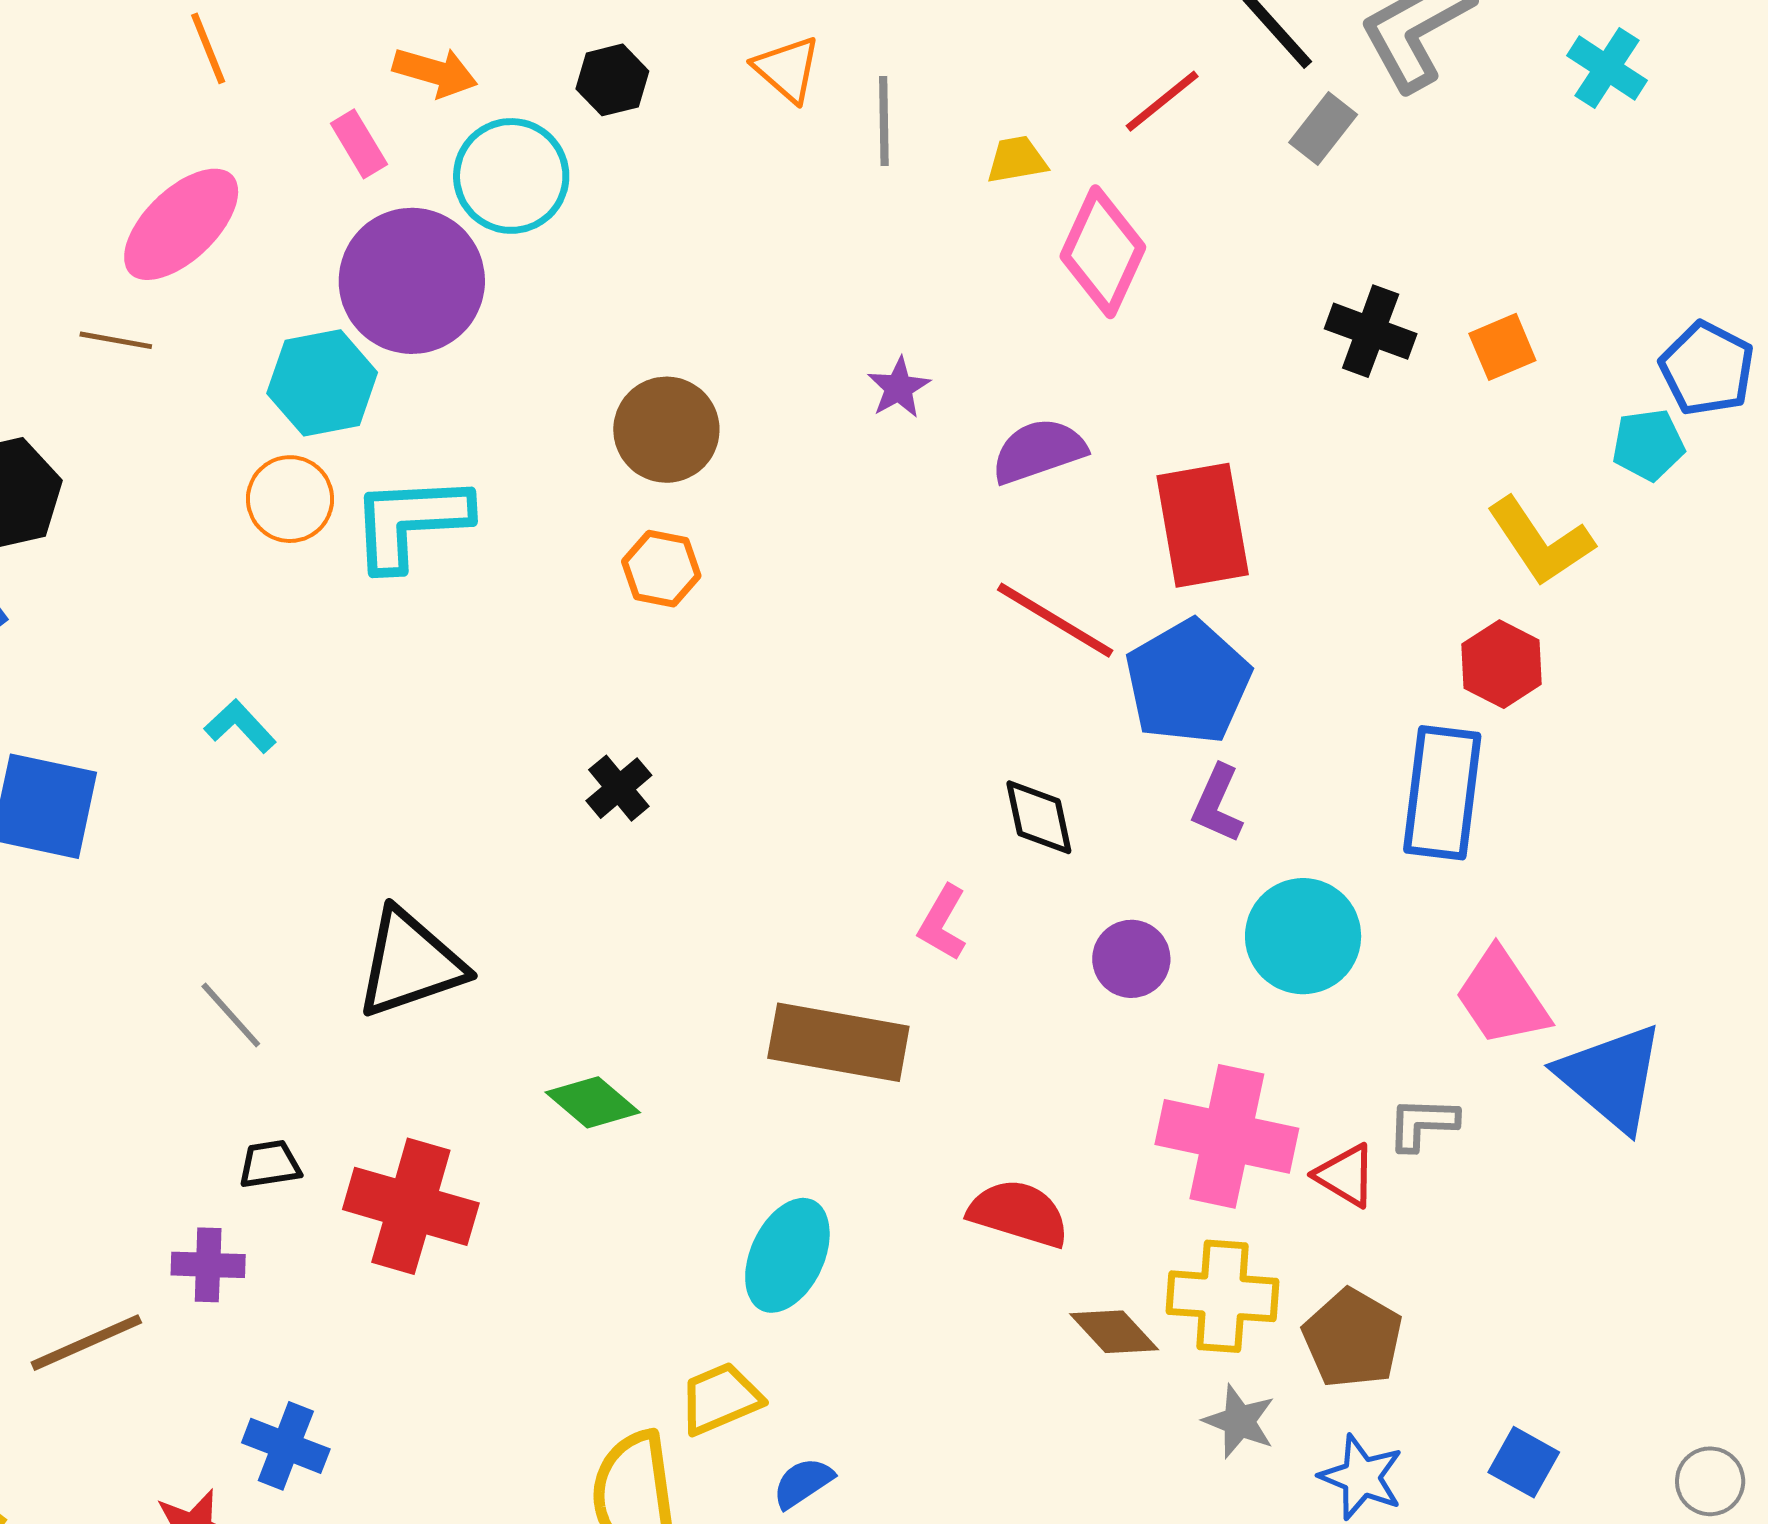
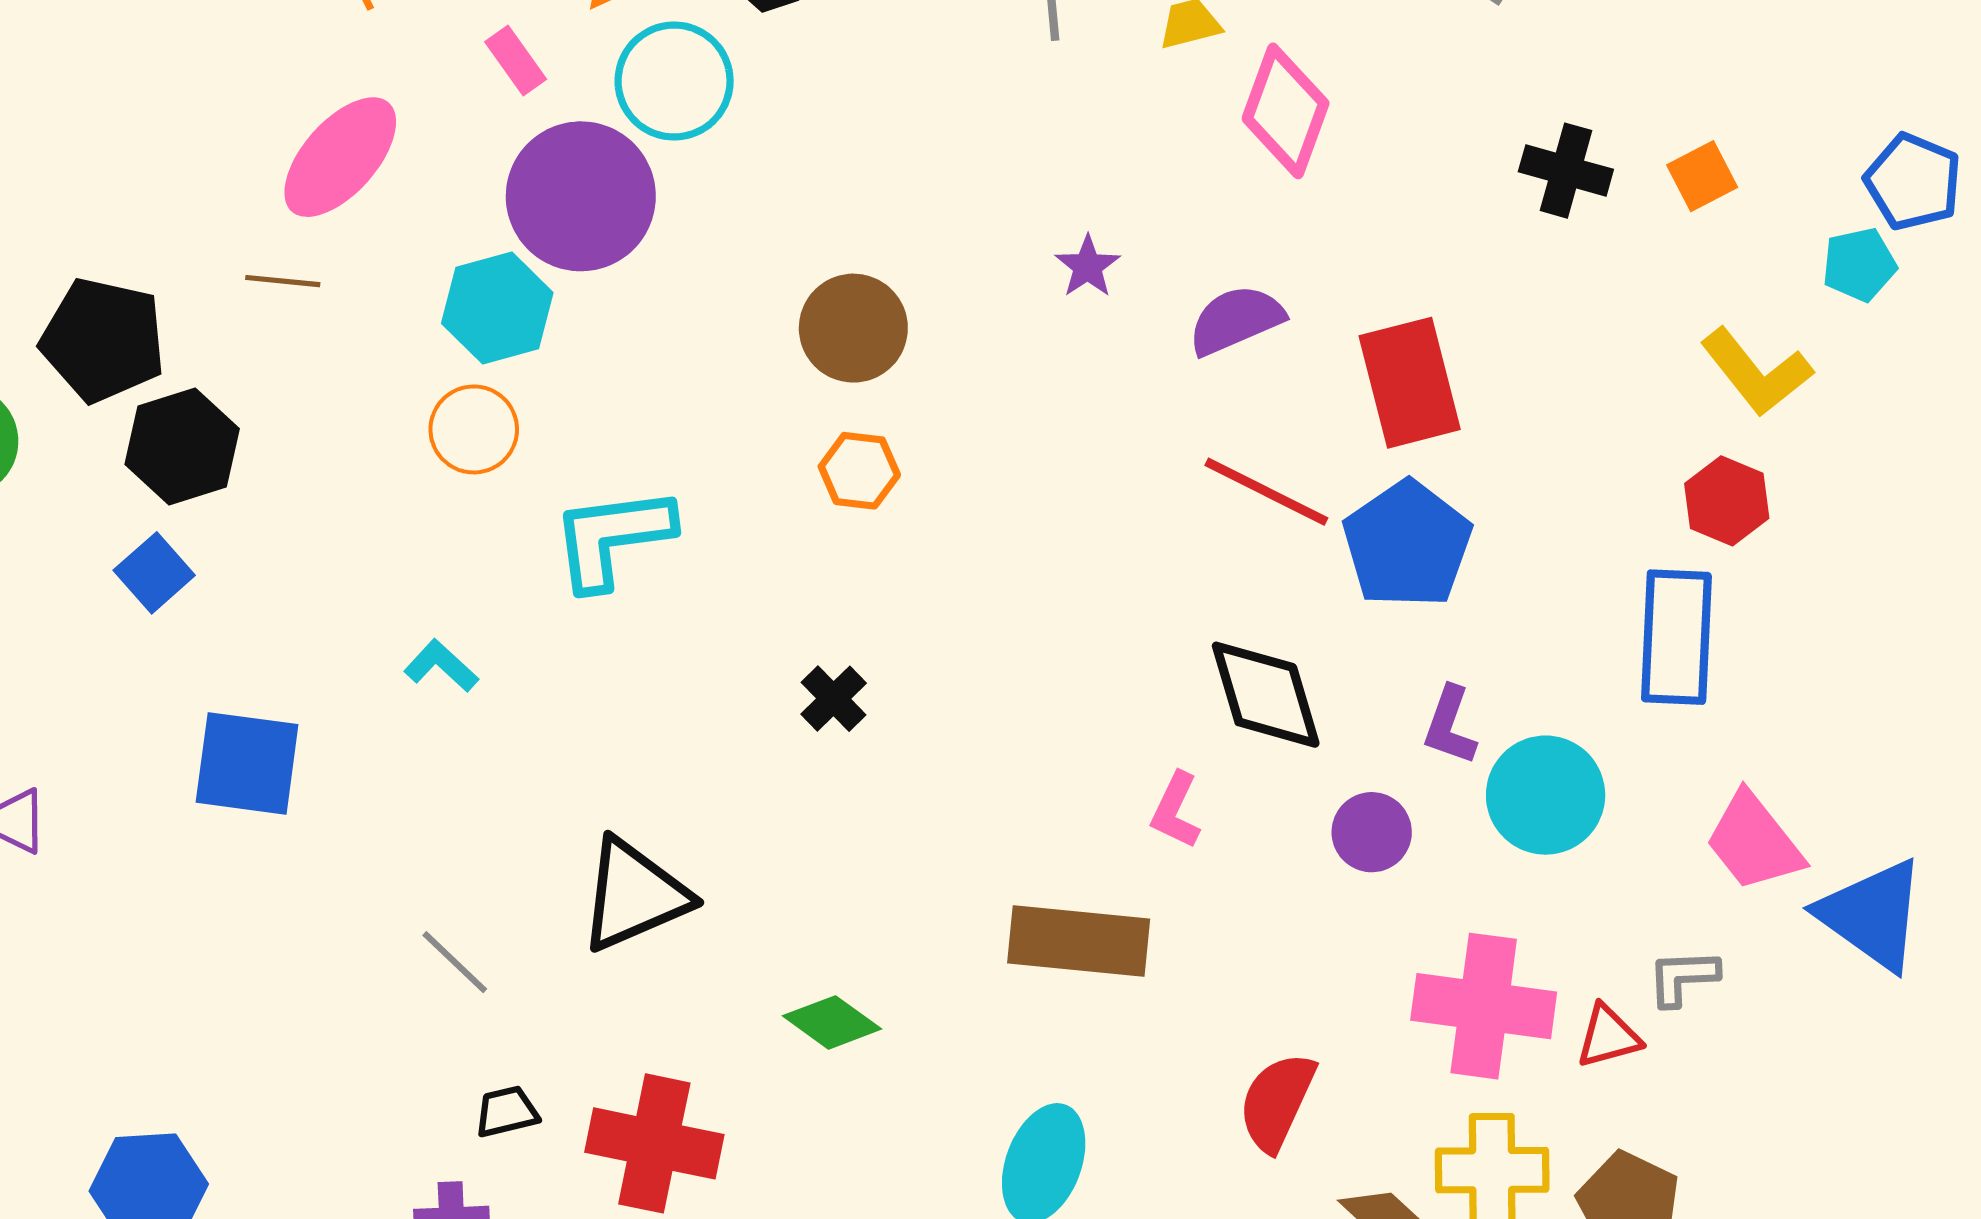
cyan L-shape: (410, 522) -> (612, 538), moved
purple L-shape: (1217, 804) -> (1450, 726), moved
black diamond: (1039, 817) -> (1266, 695), size x1.5
red triangle: (1346, 1175) -> (1608, 1036), turned -42
red semicircle: (1019, 1213) -> (1277, 1102), turned -78

